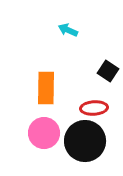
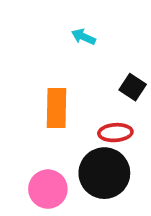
pink circle: (44, 133) -> (48, 189), moved

